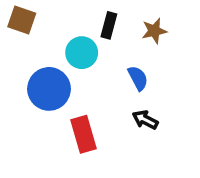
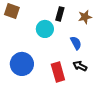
blue circle: (49, 89) -> (22, 64), moved
red rectangle: (83, 134) -> (58, 72), moved

